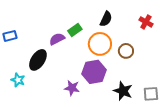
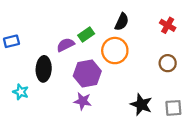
brown circle: (126, 51) -> (168, 63), moved
black ellipse: (38, 60) -> (44, 69), turned -30
purple hexagon: (94, 72) -> (87, 74), moved

